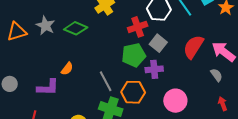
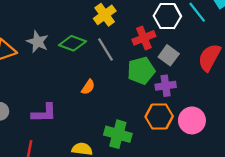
orange semicircle: (67, 69) -> (88, 87), moved
gray line: (106, 81) -> (106, 50), moved
orange hexagon: (133, 92) -> (159, 116), moved

